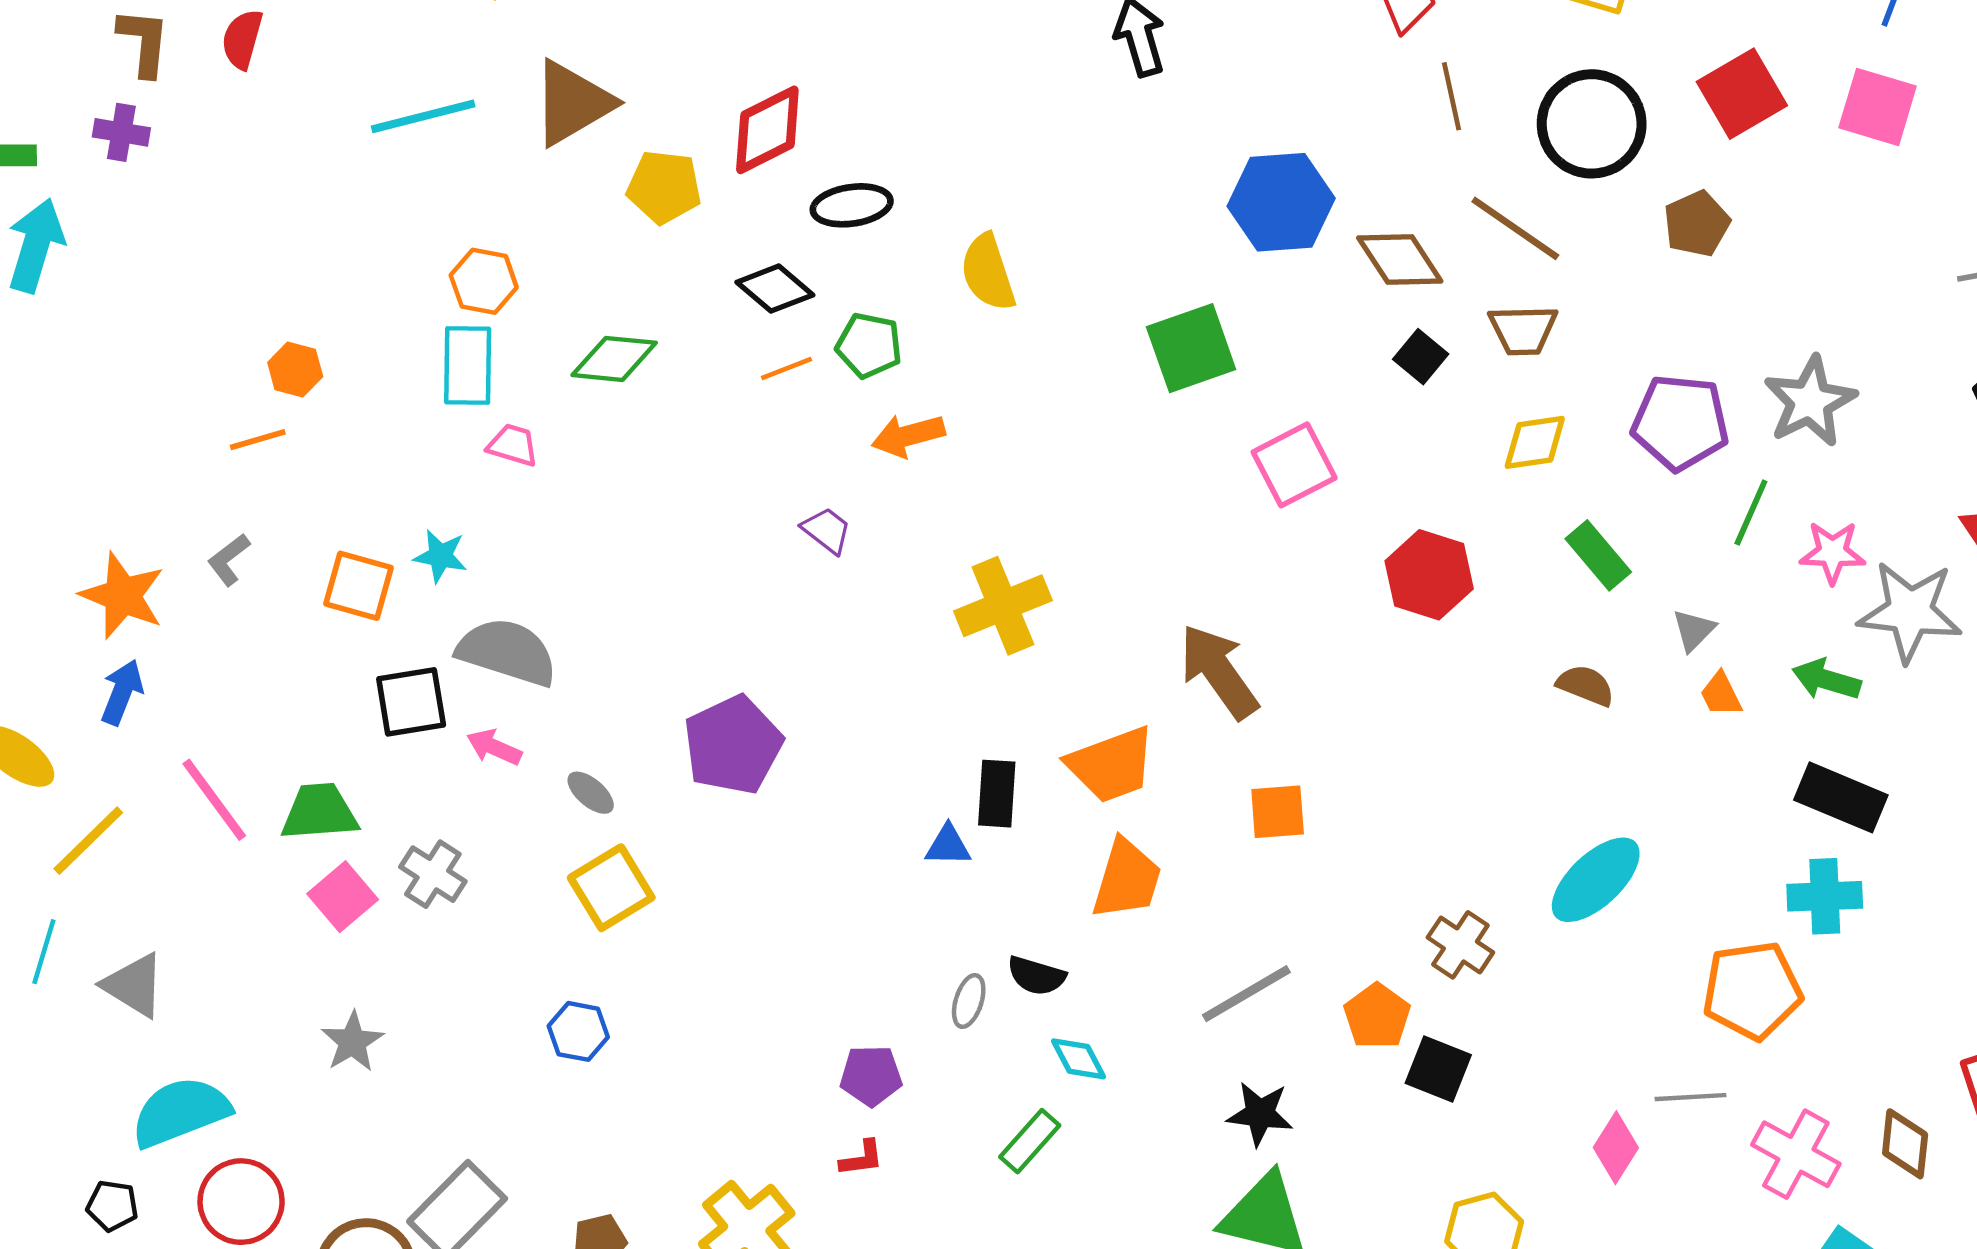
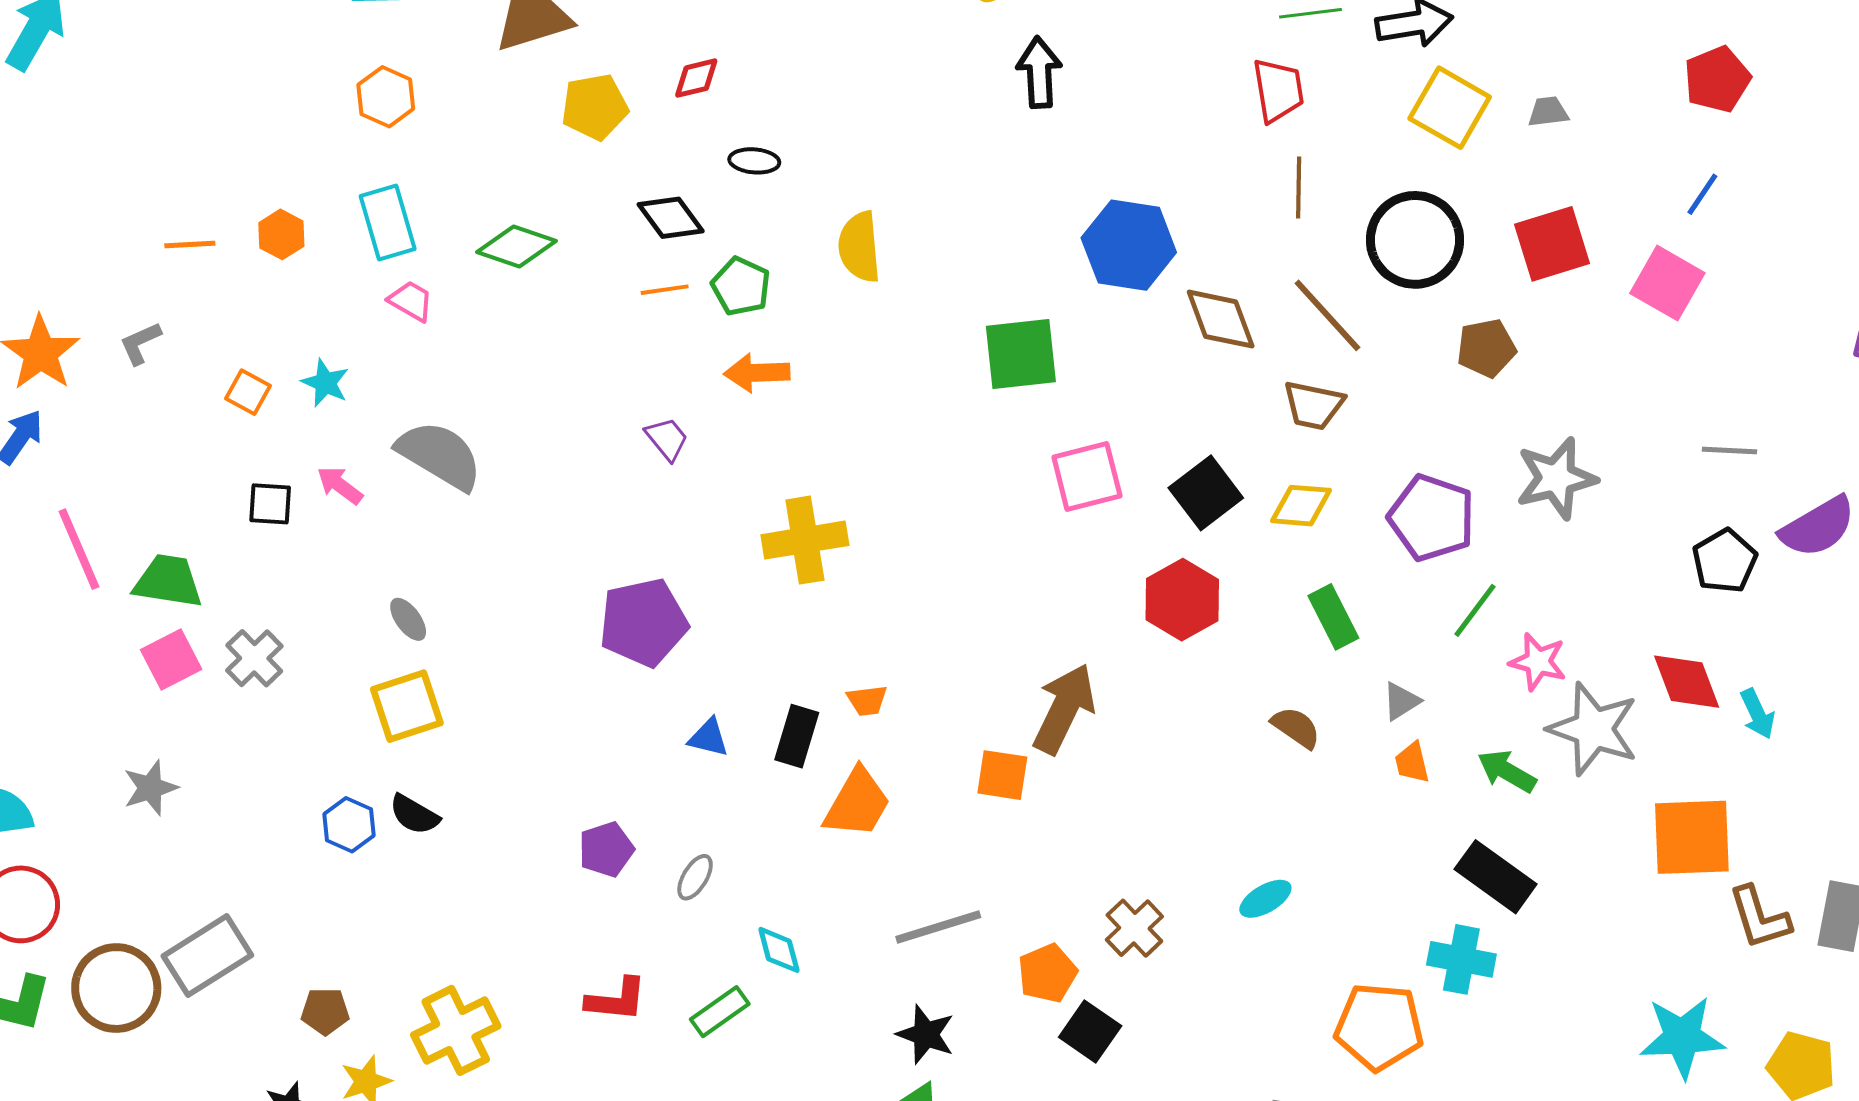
red diamond: (767, 130) -> (696, 78), size x0.6
yellow pentagon: (664, 187) -> (595, 107), turned -30
black ellipse: (852, 205) -> (754, 161), size x0.7
orange hexagon: (484, 281) -> (386, 97), moved
black square: (1421, 357) -> (1206, 493), moved, size x1.5
cyan rectangle: (468, 366) -> (388, 223), turned -30
orange hexagon: (295, 369) -> (281, 234), moved
gray star: (1810, 401) -> (1556, 478), moved
orange square: (359, 586) -> (248, 392), size x0.7
gray semicircle: (507, 652) -> (440, 455), moved
brown arrow: (1219, 671) -> (1064, 709), moved, turned 48
black square: (411, 702) -> (270, 504), size x0.7
purple pentagon: (733, 745) -> (643, 622), moved
pink arrow: (494, 747) -> (340, 485), moved
orange trapezoid: (1111, 765) -> (867, 700), size x0.5
black rectangle: (997, 794) -> (797, 736), moved
cyan ellipse: (1596, 880) -> (1265, 899), size x0.6
black semicircle: (1036, 976) -> (414, 815), moved
purple pentagon: (871, 1076) -> (606, 849), moved, turned -30
red L-shape: (862, 1158) -> (616, 1000), moved, size x1.5

